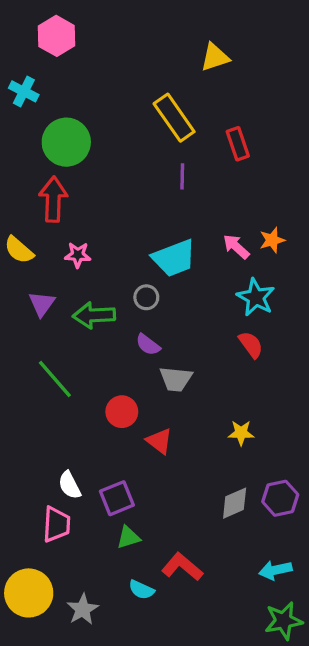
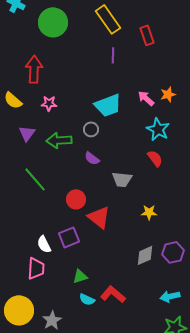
green circle: (66, 142) -> (53, 22), moved
gray trapezoid: (176, 379) -> (122, 179), moved
red triangle: (159, 441) -> (99, 217), size x1.4
purple square: (117, 498) -> (69, 237), moved
cyan semicircle: (141, 590) -> (87, 299), moved

